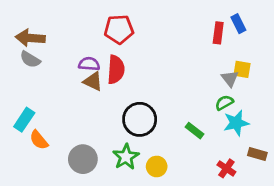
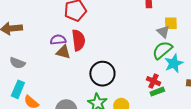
gray semicircle: (30, 59) -> (17, 63), moved
green semicircle: (224, 103) -> (162, 50), size x1.5
green rectangle: (195, 131) -> (157, 92), moved, turned -48
red cross: (226, 168) -> (153, 81), moved

